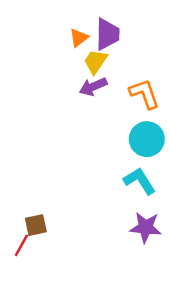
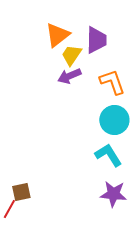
purple trapezoid: (107, 34) -> (96, 40), moved
orange triangle: (79, 38) -> (57, 35), size x1.5

